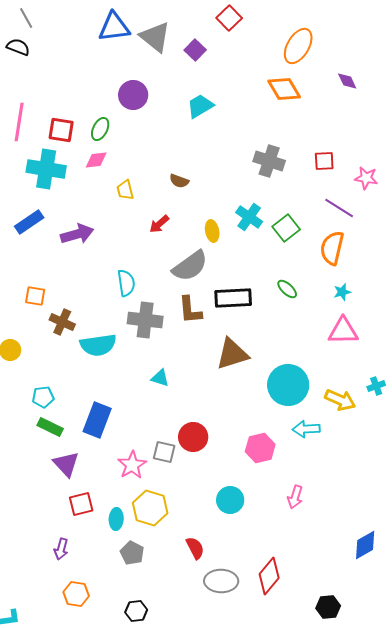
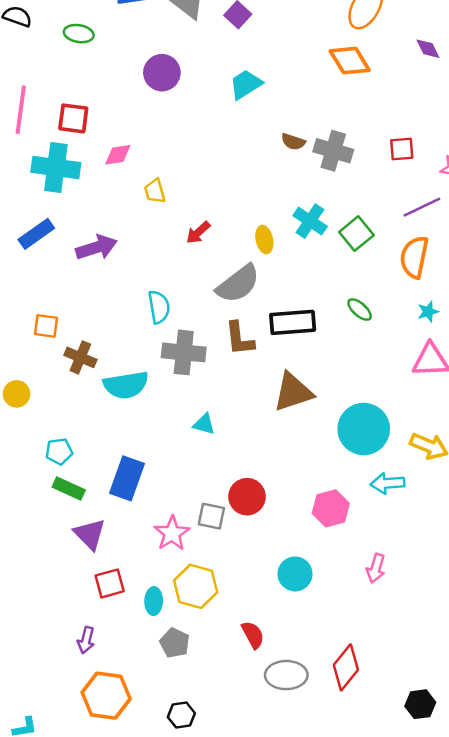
green ellipse: (100, 129) -> (79, 34), moved, turned 75
brown semicircle: (179, 181) -> (293, 142), moved
purple line: (339, 208) -> (422, 207), turned -56
orange hexagon: (76, 594) -> (106, 696), size x1.5

